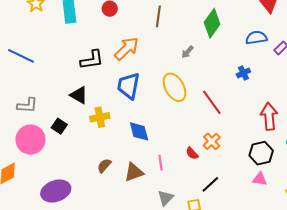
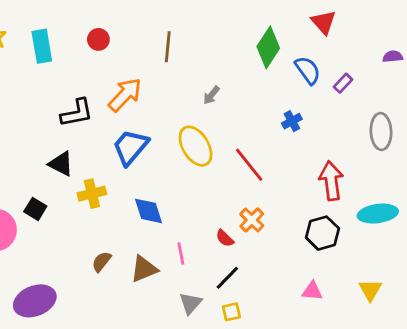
green diamond: (212, 23) -> (268, 47), moved
blue semicircle: (256, 38) -> (308, 70), turned 65
blue trapezoid: (129, 86) -> (130, 147), turned 32
pink triangle: (260, 179) -> (312, 291), moved
black line: (210, 184) -> (227, 278), moved

